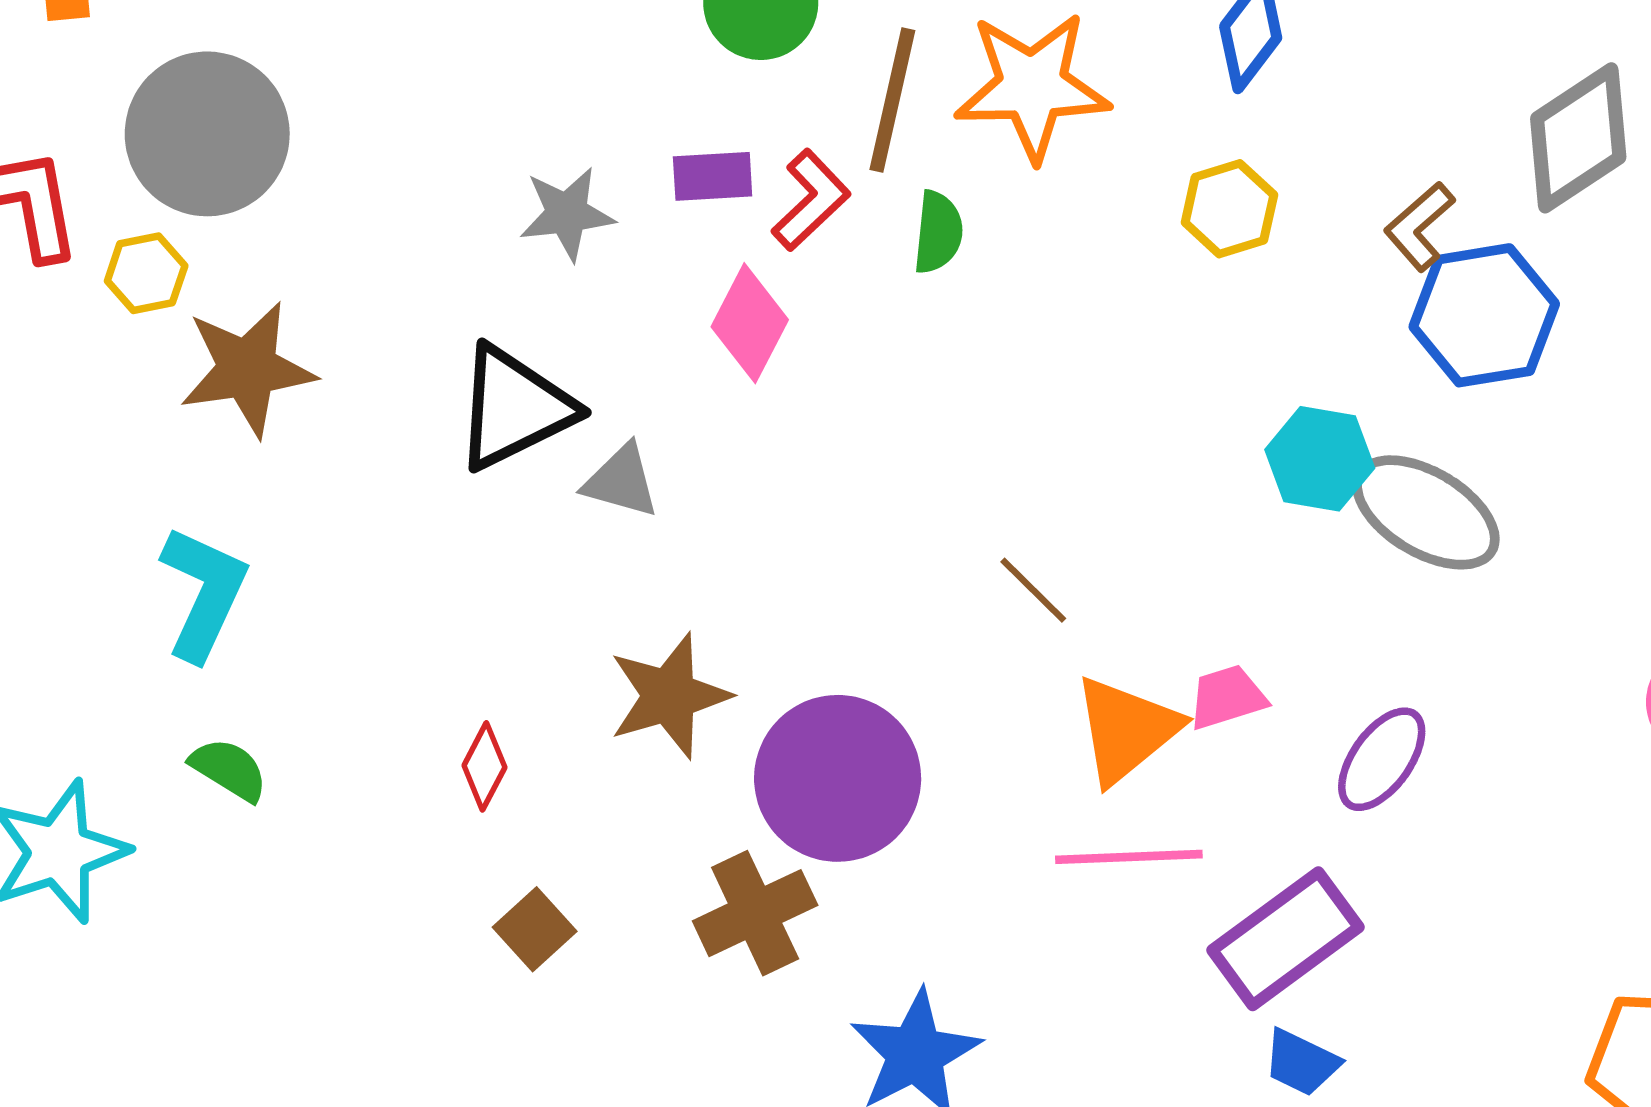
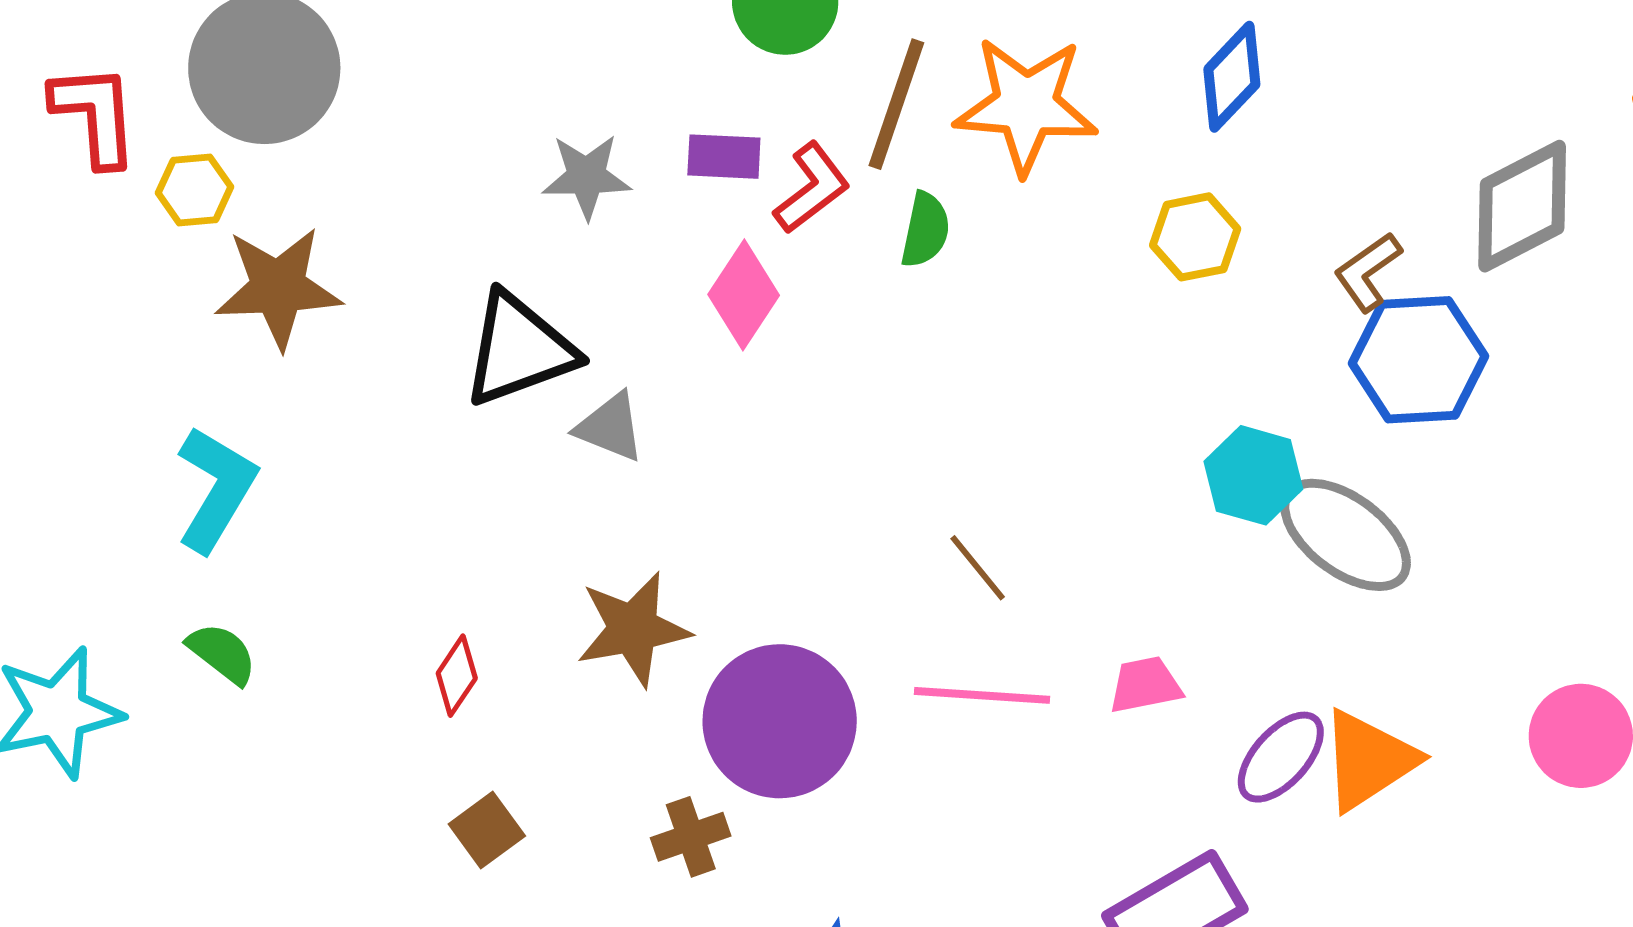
orange triangle: (1126, 730) -> (1369, 760), moved
pink line: (1129, 857) -> (982, 695), moved
brown cross: (755, 913) -> (691, 837), size x0.7

